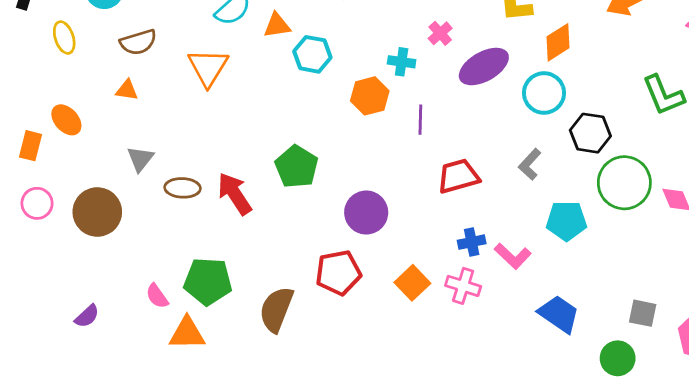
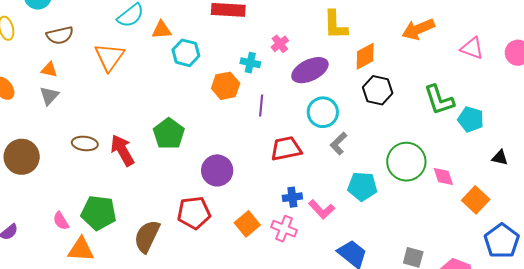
cyan circle: (544, 93) -> (323, 112), moved
black hexagon: (590, 133) -> (378, 90), moved
gray triangle: (140, 159) -> (49, 96), moved

